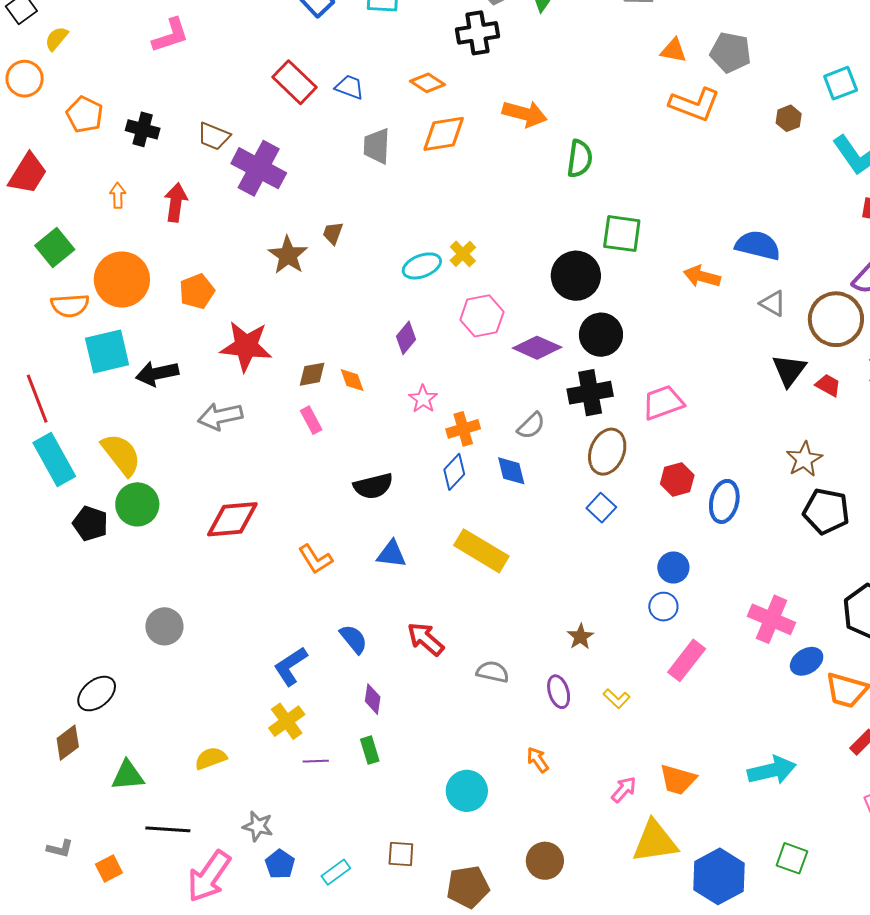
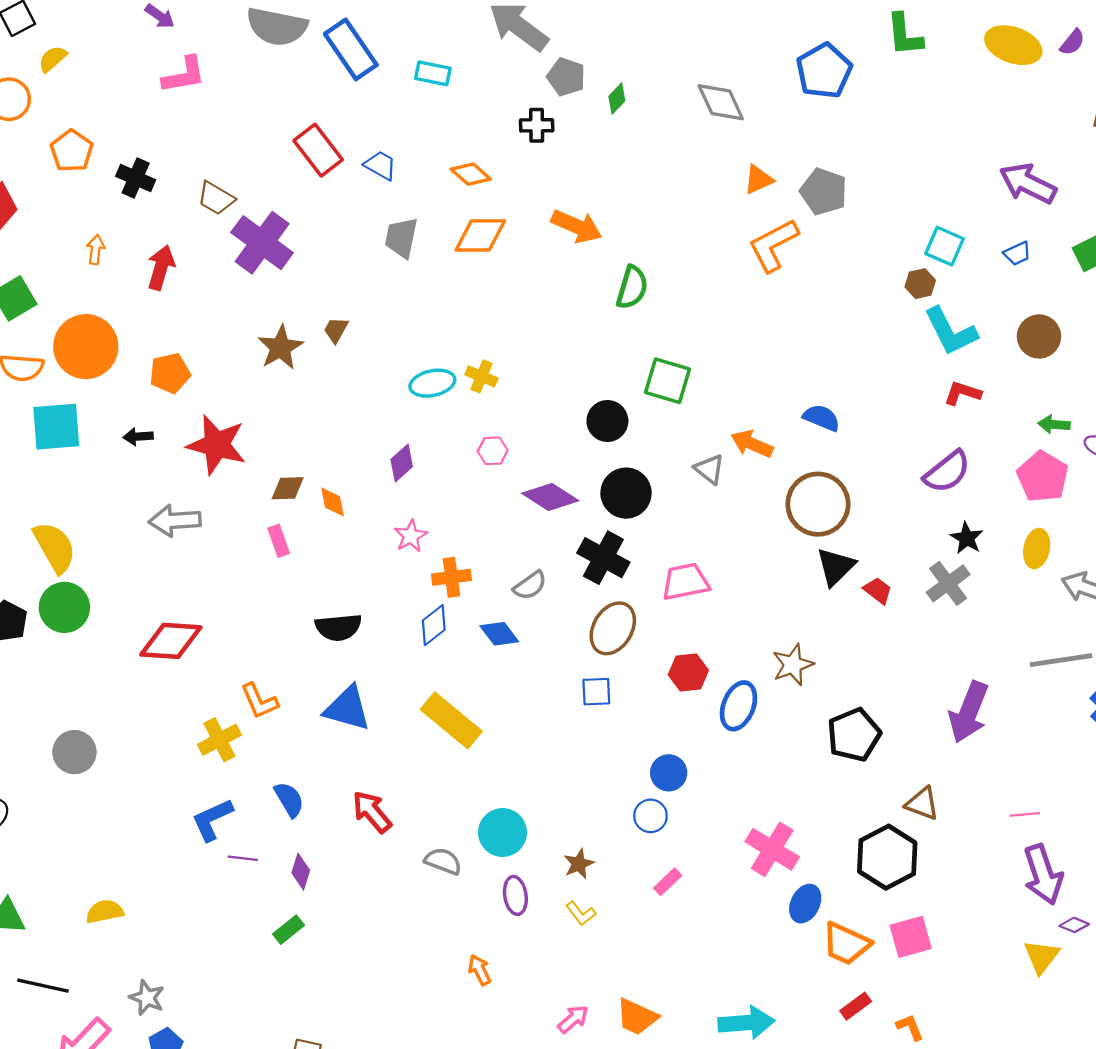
black cross: (477, 33) -> (537, 125), size x0.7
orange triangle: (673, 51) -> (759, 180), turned -44
cyan square: (841, 83) -> (945, 246), turned 36
orange L-shape: (695, 104) -> (773, 245), turned 123
brown hexagon: (789, 118) -> (920, 284), moved
blue semicircle: (758, 245) -> (821, 418), size x0.7
yellow cross: (463, 254) -> (481, 376), turned -32
black circle: (576, 276) -> (607, 421), size x0.7
gray triangle: (773, 303) -> (709, 469), moved
pink hexagon: (482, 316) -> (493, 451), size x0.6
brown circle: (836, 319) -> (818, 504), moved
black arrow: (157, 373) -> (138, 437), moved, size x0.6
black cross: (590, 393) -> (603, 558), turned 30
brown star: (804, 459) -> (793, 665), moved
blue diamond: (511, 471) -> (499, 634), turned -32
blue square: (601, 508) -> (596, 692), turned 36
black pentagon: (826, 511) -> (854, 735), turned 30
blue triangle: (391, 554) -> (347, 708), size x1.4
brown star: (581, 637) -> (579, 864), moved
pink rectangle: (687, 660) -> (668, 882), size x0.6
blue ellipse: (807, 661) -> (805, 904), turned -40
yellow cross: (287, 721) -> (219, 740), moved
green rectangle: (370, 750) -> (289, 930), turned 60
purple line: (316, 761) -> (243, 858), moved
cyan circle: (467, 791) -> (503, 832), moved

